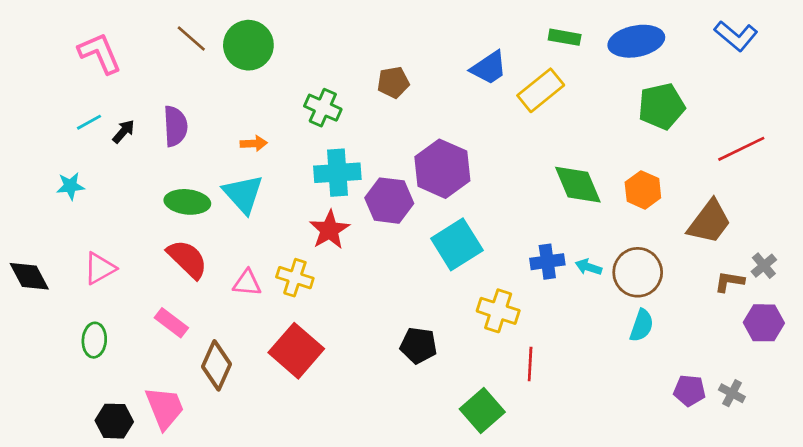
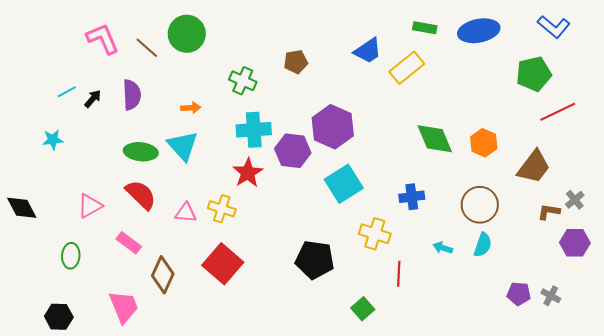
brown line: (191, 39) -> (147, 48), moved
pink L-shape: (100, 53) -> (103, 39), moved
green pentagon: (662, 106) -> (534, 74), moved
cyan arrow: (588, 267) -> (443, 248), moved
pink triangle: (100, 268) -> (90, 206), moved
black pentagon: (418, 345) -> (315, 260), size x1.4
green square: (482, 410) -> (363, 309), size x0.7
black hexagon: (114, 421) -> (59, 317), moved

